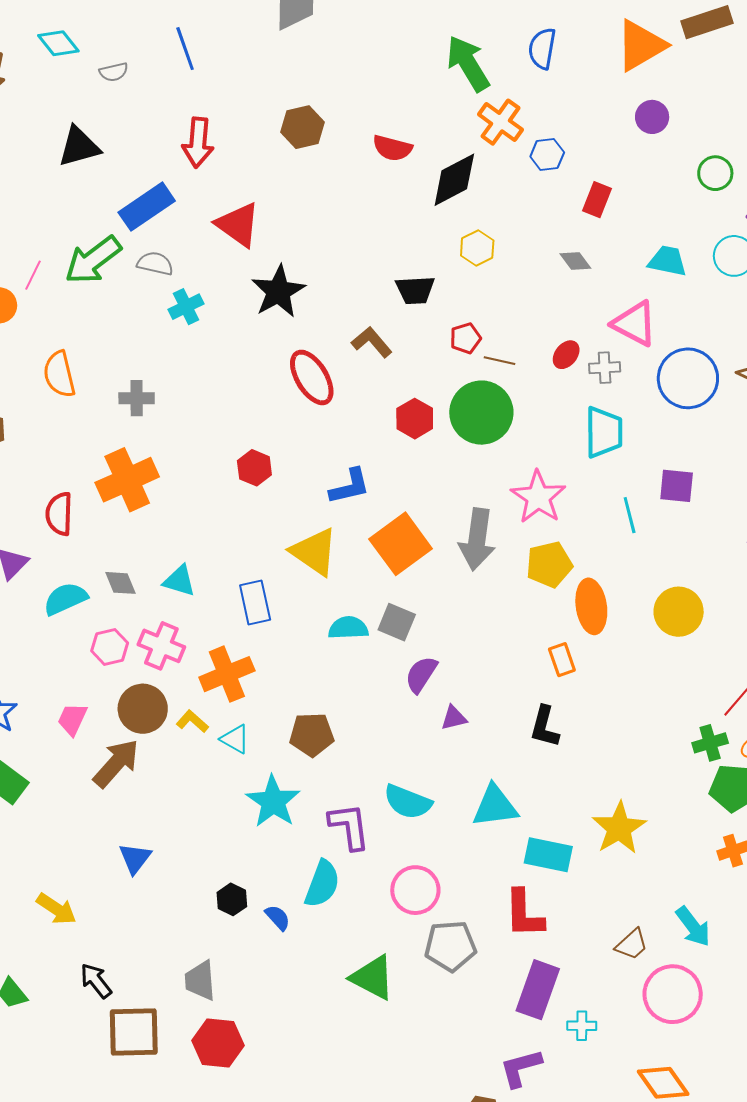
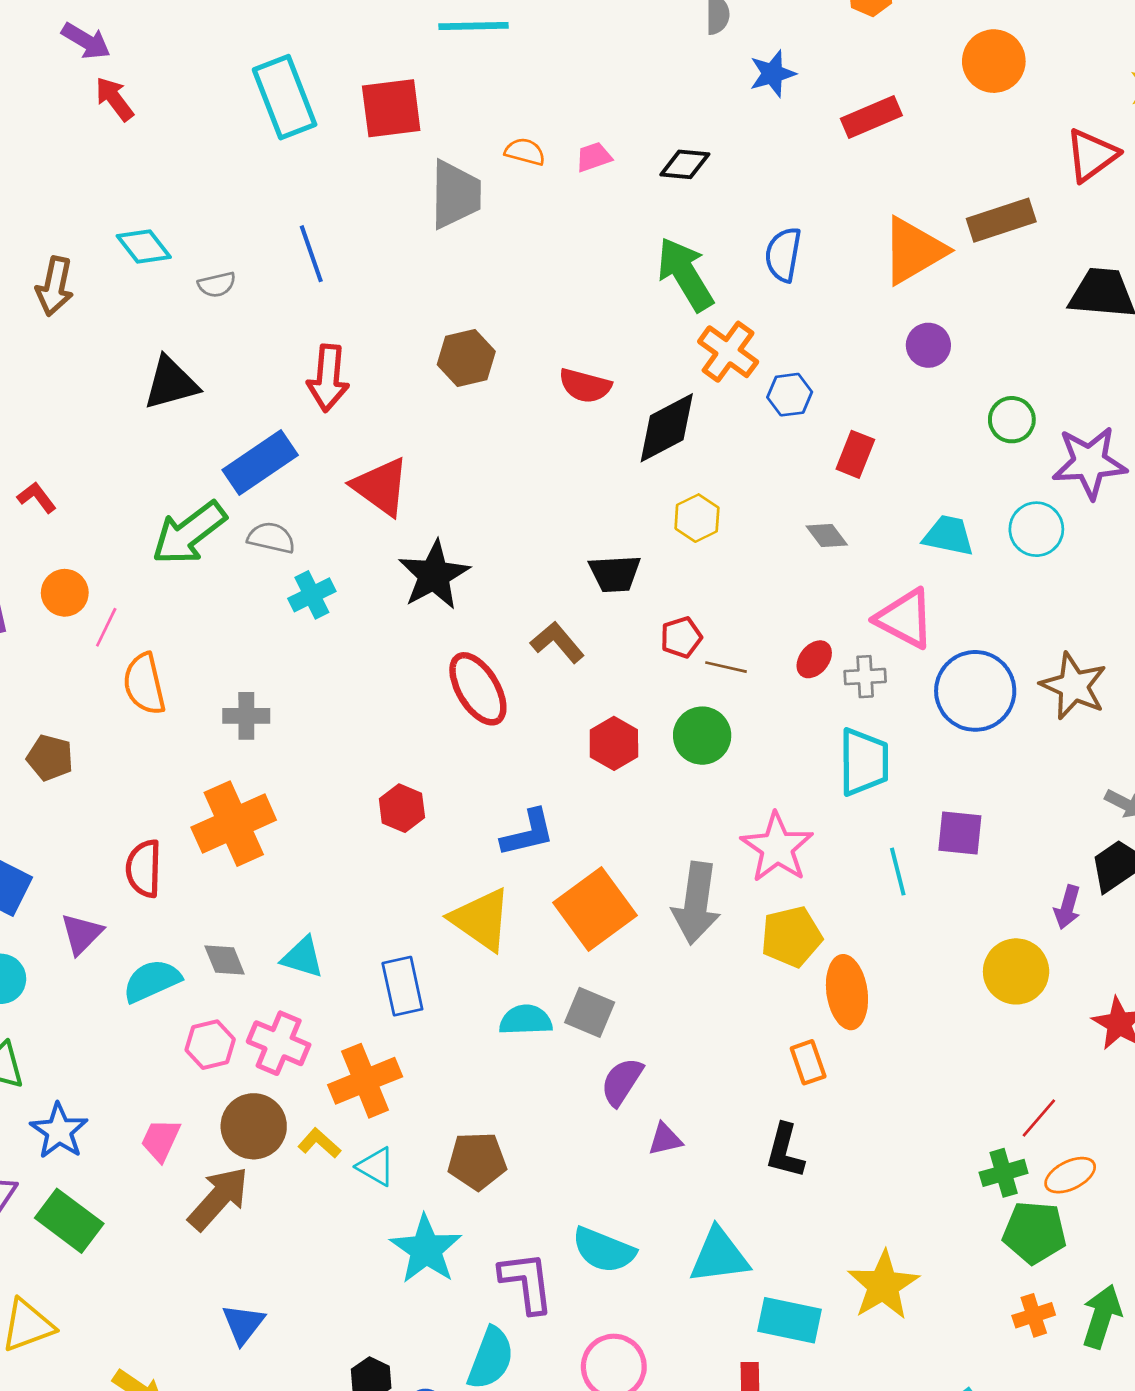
pink line: (33, 275) -> (106, 627), moved
green circle: (481, 413) -> (702, 736), size x0.7
yellow circle: (679, 612) -> (1016, 971), moved

